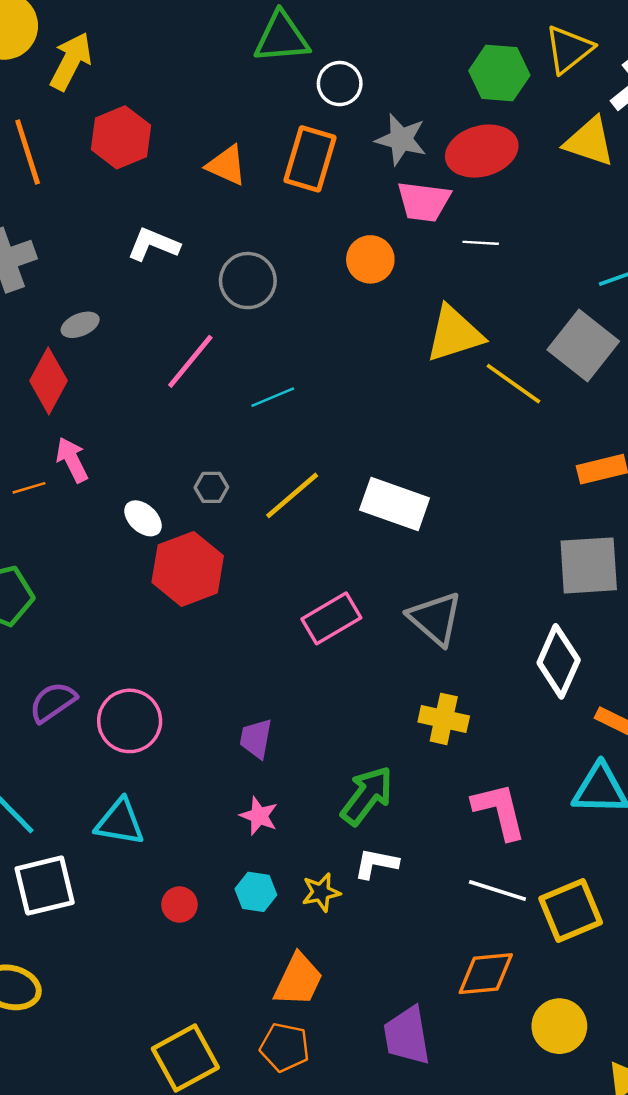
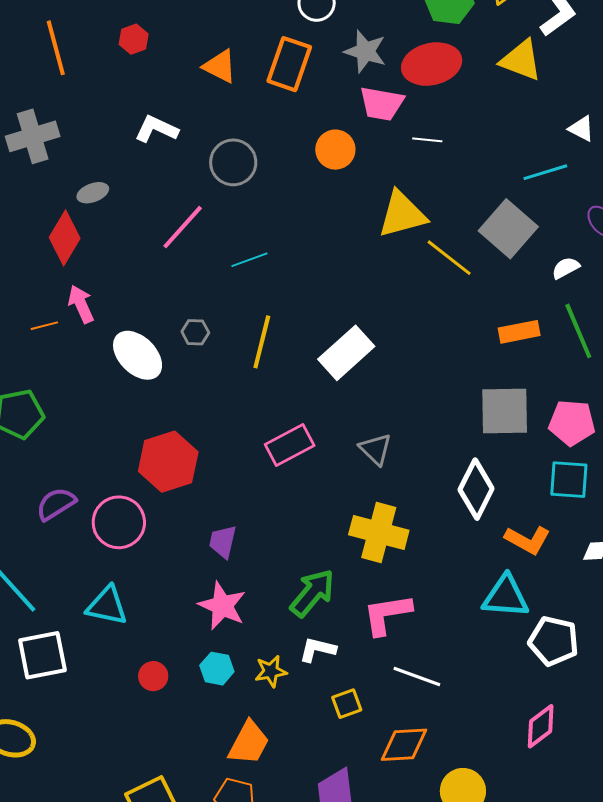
red hexagon: (121, 137) -> (134, 39), size x0.6
yellow line: (292, 495) -> (262, 342), turned -38
white rectangle: (395, 504) -> (346, 353), turned -64
white ellipse: (143, 518) -> (138, 355), size x1.6
red hexagon: (188, 569) -> (168, 462), moved
gray triangle: (435, 618) -> (376, 449), size x0.7
yellow cross: (444, 719) -> (379, 532), size x1.4
pink L-shape: (499, 811) -> (387, 614), moved, turned -88
pink star: (259, 816) -> (222, 606), size x1.5
yellow square: (571, 910) -> (347, 704), moved, size x0.6

